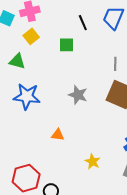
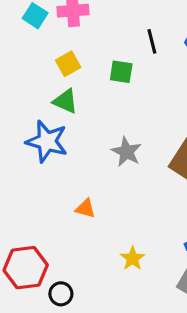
yellow square: (31, 36) -> (68, 64), moved
green triangle: (17, 61) -> (65, 101), moved

